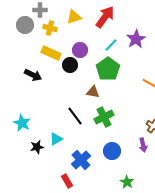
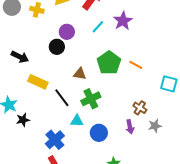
yellow rectangle: (51, 53) -> (38, 82), moved
green pentagon: (108, 69) -> (109, 63), moved
cyan triangle: (56, 139) -> (77, 121), moved, turned 32
black star: (37, 147) -> (23, 120), moved
blue cross: (81, 160) -> (55, 140), moved

